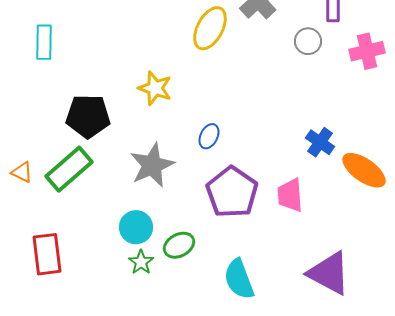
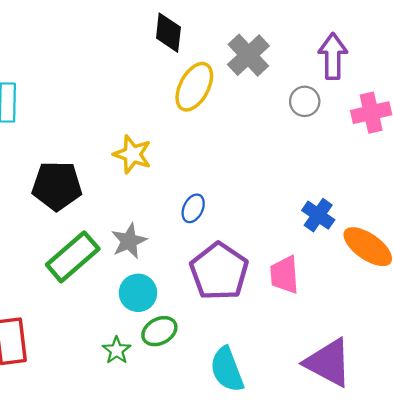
gray star: (152, 165) -> (129, 241), size x0.7
green rectangle: (69, 169) -> (73, 257), moved
cyan circle: (136, 227) -> (138, 293), moved

